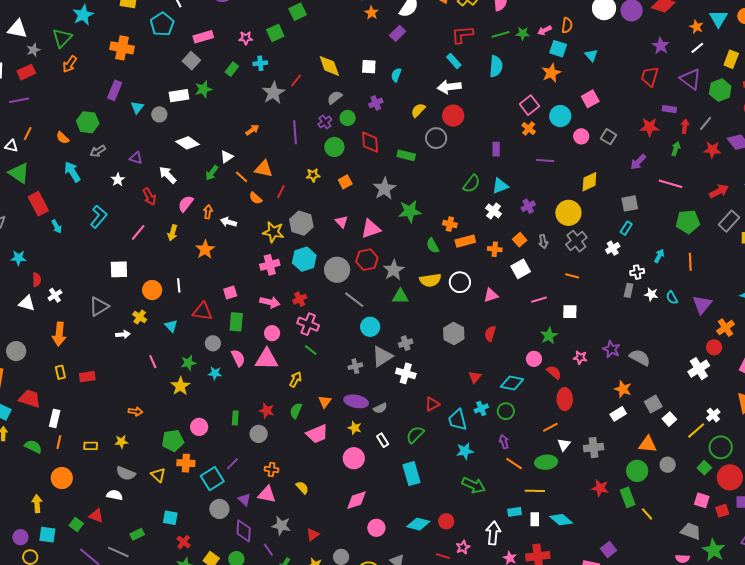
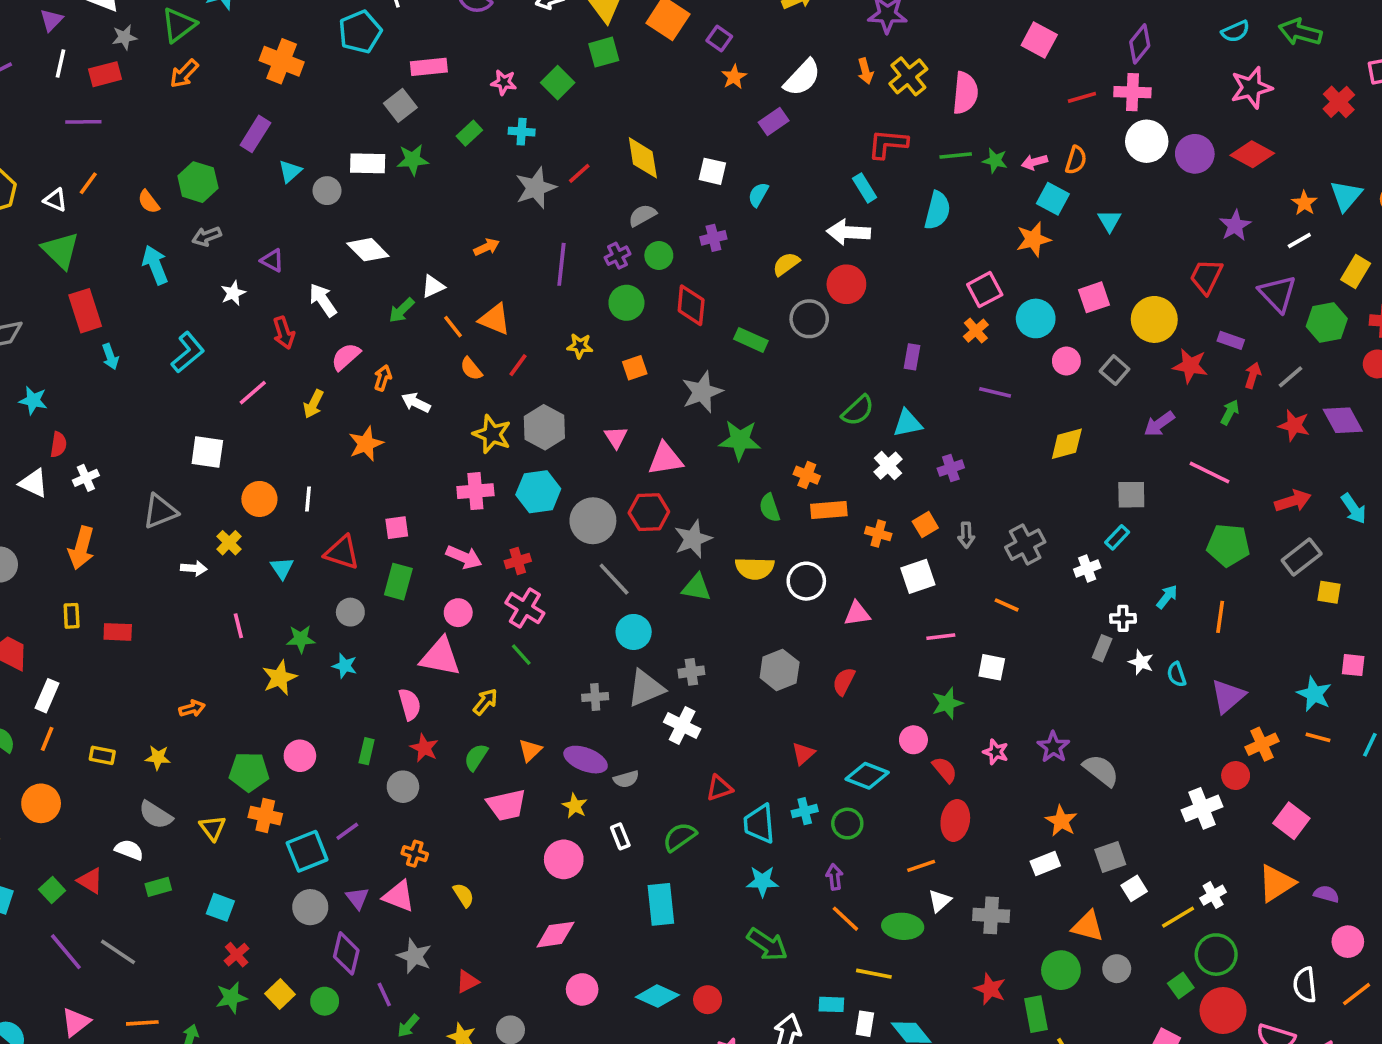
green square: (275, 33) -> (558, 83), turned -30
yellow circle: (568, 213) -> (1154, 319), moved
pink semicircle: (238, 358) -> (410, 704), moved
orange arrow: (135, 411) -> (192, 708), turned -32
green rectangle: (137, 534) -> (158, 887), moved

